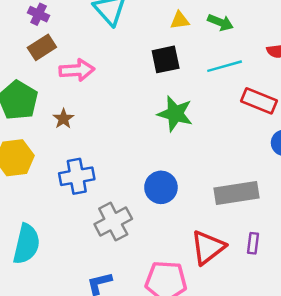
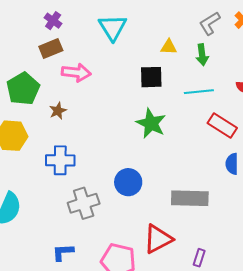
green arrow: (220, 22) -> (202, 55), turned 50
purple rectangle: (253, 243) -> (199, 258), moved

